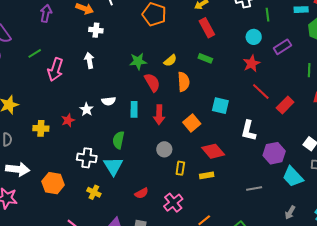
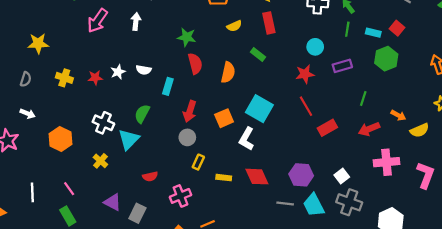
green line: (268, 15) -> (347, 29), moved
yellow semicircle: (170, 60) -> (234, 26), moved
cyan square: (220, 106) -> (259, 109), size x1.4
red arrow: (159, 115) -> (190, 111), moved
white L-shape: (248, 131) -> (247, 139), moved
red diamond: (213, 151) -> (257, 177), moved
white arrow: (18, 169) -> (28, 114), size x0.6
gray line: (254, 189) -> (285, 204), moved

